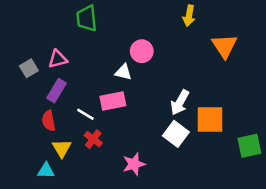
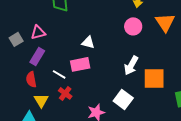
pink circle: (142, 51) -> (133, 26), moved
white square: (176, 134) -> (123, 99), moved

